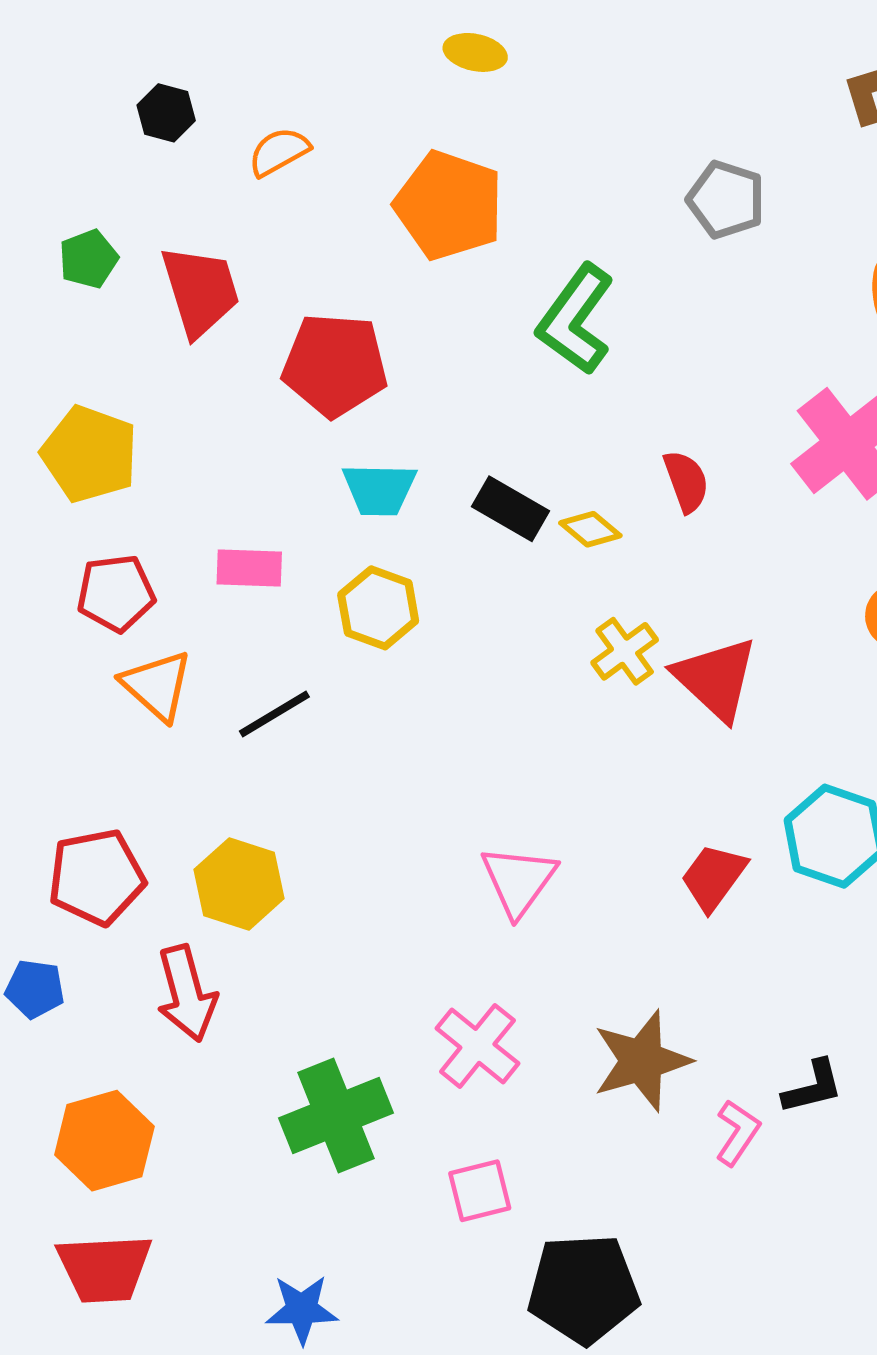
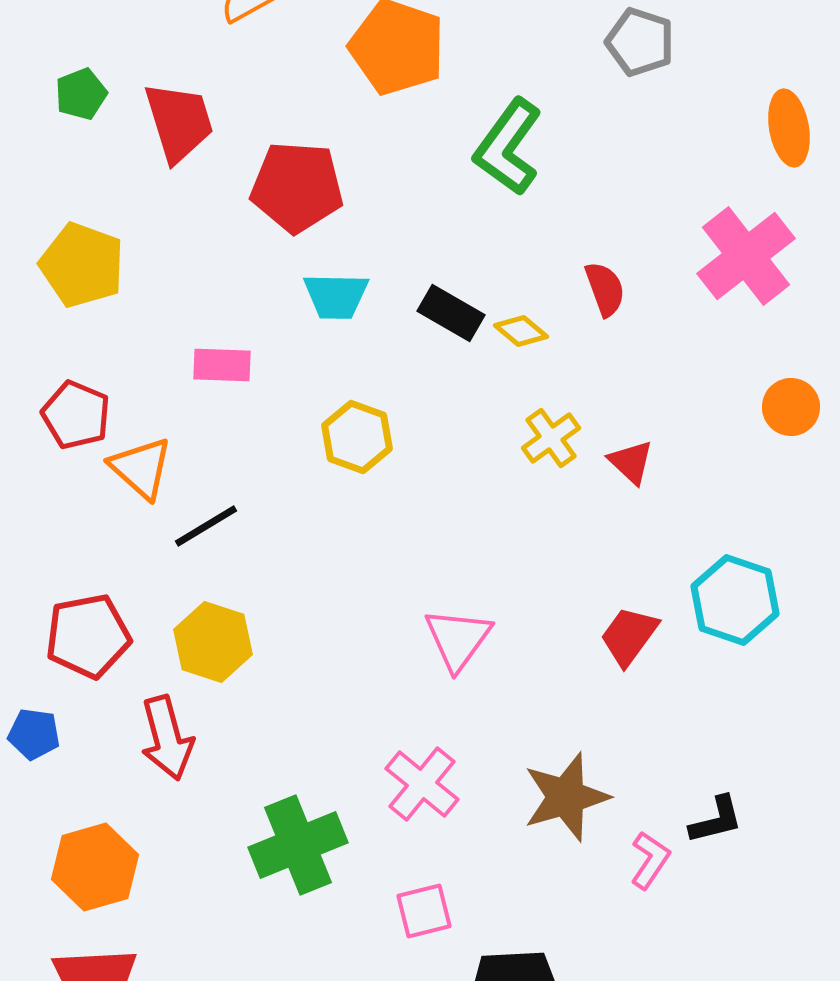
red pentagon: (116, 593) -> (76, 415), moved, turned 30
yellow hexagon: (378, 608) -> (357, 437), moved
red triangle: (716, 679) -> (631, 462), size x0.6
black line: (274, 714) -> (206, 526), moved

